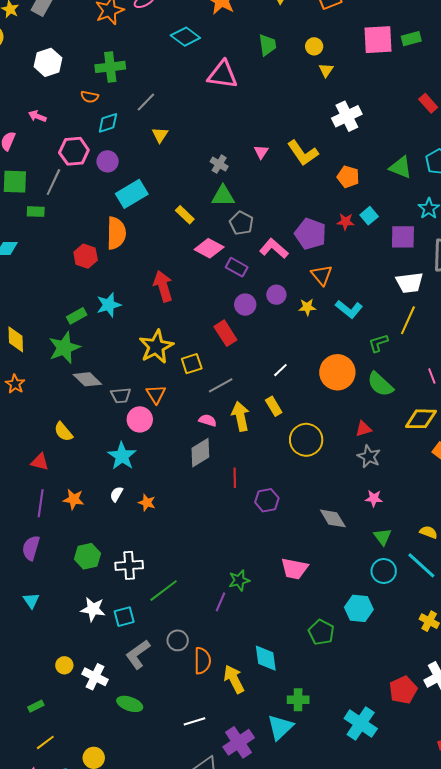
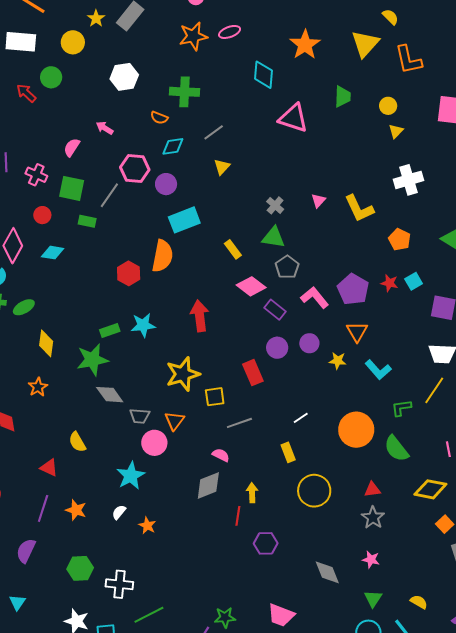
cyan diamond: (185, 37) -> (263, 75), turned 48
yellow arrow: (241, 416) -> (252, 493), moved, size x0.7

